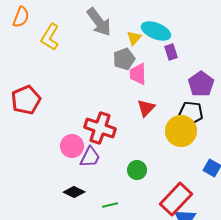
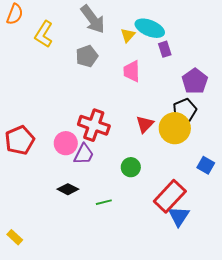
gray pentagon: (124, 59) -> (87, 56), moved
red pentagon: (26, 100) -> (20, 140), moved
red triangle: (146, 108) -> (145, 124), moved
black pentagon: (191, 113) -> (185, 110), turned -30

